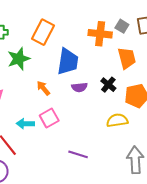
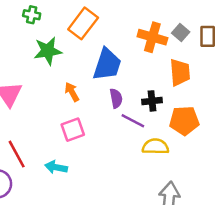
black cross: (108, 85) -> (152, 101), turned 35
purple semicircle: (79, 87) -> (116, 98), turned -105
cyan arrow: (25, 124) -> (56, 167), moved
purple line: (78, 154) -> (133, 121), moved

